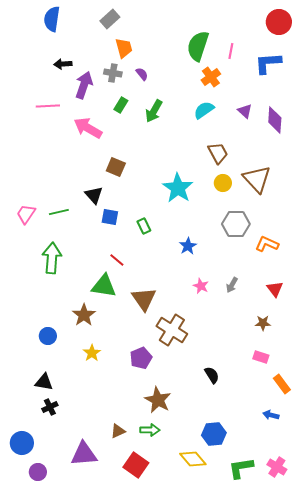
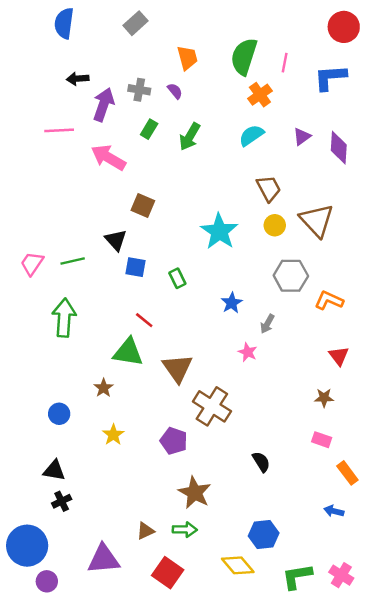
orange trapezoid: (124, 48) -> (187, 58), moved
purple triangle: (245, 111) -> (302, 137), turned 42
gray arrow: (232, 285) -> (267, 324), moved
brown star: (84, 315) -> (103, 388), size x0.7
purple pentagon: (141, 358) -> (174, 441), turned -30
blue circle: (22, 443) -> (27, 546), size x1.4

